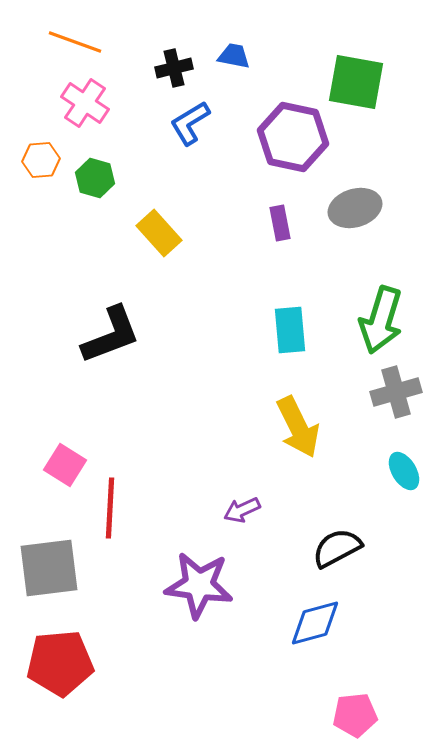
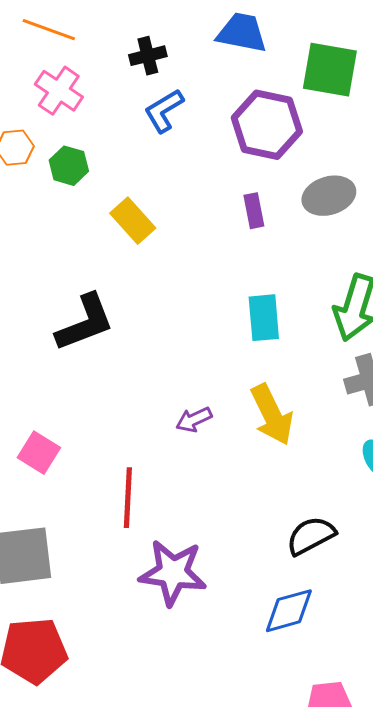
blue trapezoid: (234, 56) -> (242, 33), moved, size x1.6
red line: (110, 508) -> (128, 498), moved
purple arrow: (242, 510) -> (194, 420), moved

